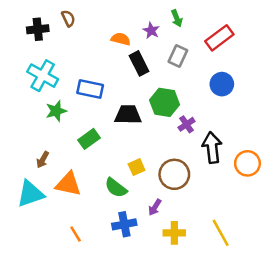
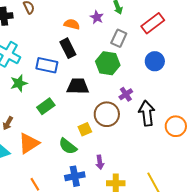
black rectangle: (139, 63) -> (68, 48), moved
green hexagon: (165, 102) -> (108, 63), moved
brown circle: (174, 174) -> (107, 114), moved
orange triangle: (68, 184) -> (29, 143), turned -45
purple arrow: (155, 207) -> (100, 162), turned -40

